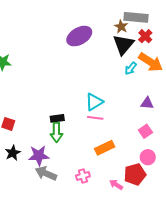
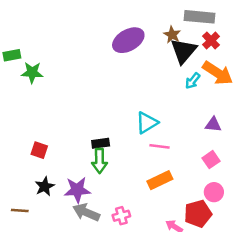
brown star: (121, 27) -> (172, 35), moved
pink line: (95, 118) -> (160, 146), moved
pink cross: (83, 176) -> (121, 216), moved

